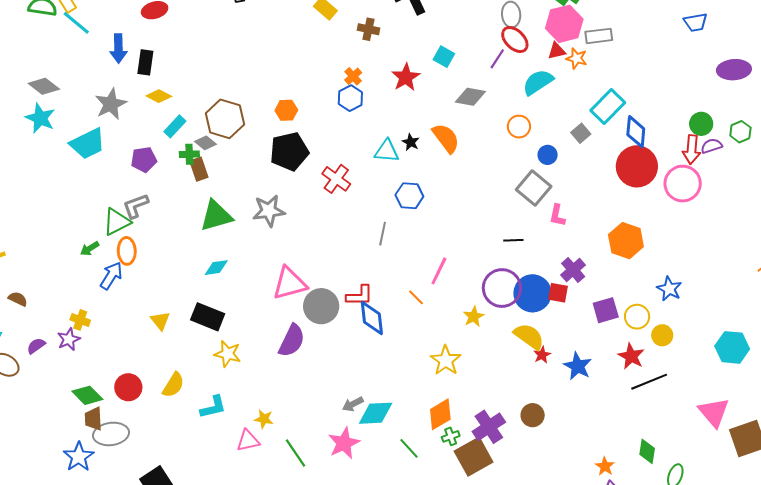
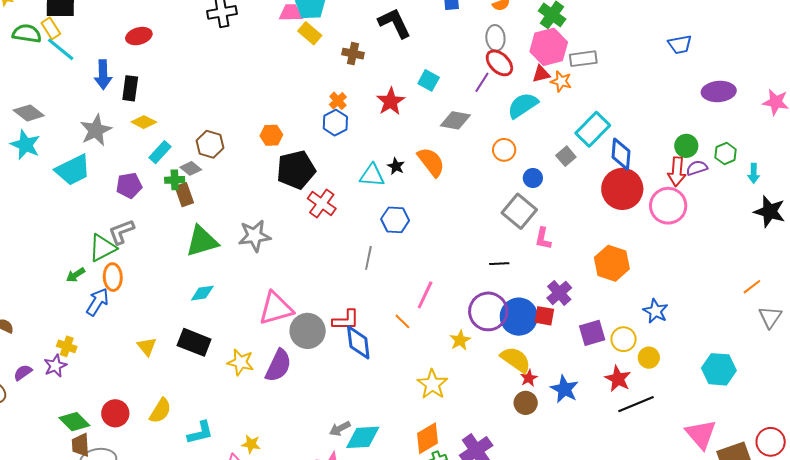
brown hexagon: (225, 119) -> (210, 144), size x0.7
black pentagon: (289, 151) -> (296, 170), moved
yellow star: (228, 354) -> (240, 362), moved
brown circle: (533, 415) -> (526, 403), moved

